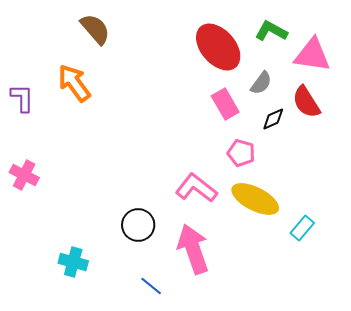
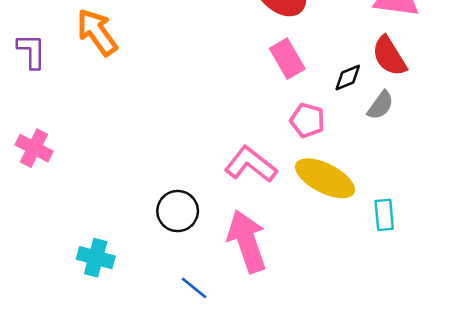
gray semicircle: (261, 83) -> (380, 105), moved
cyan rectangle: (302, 228) -> (384, 215), turned -45

